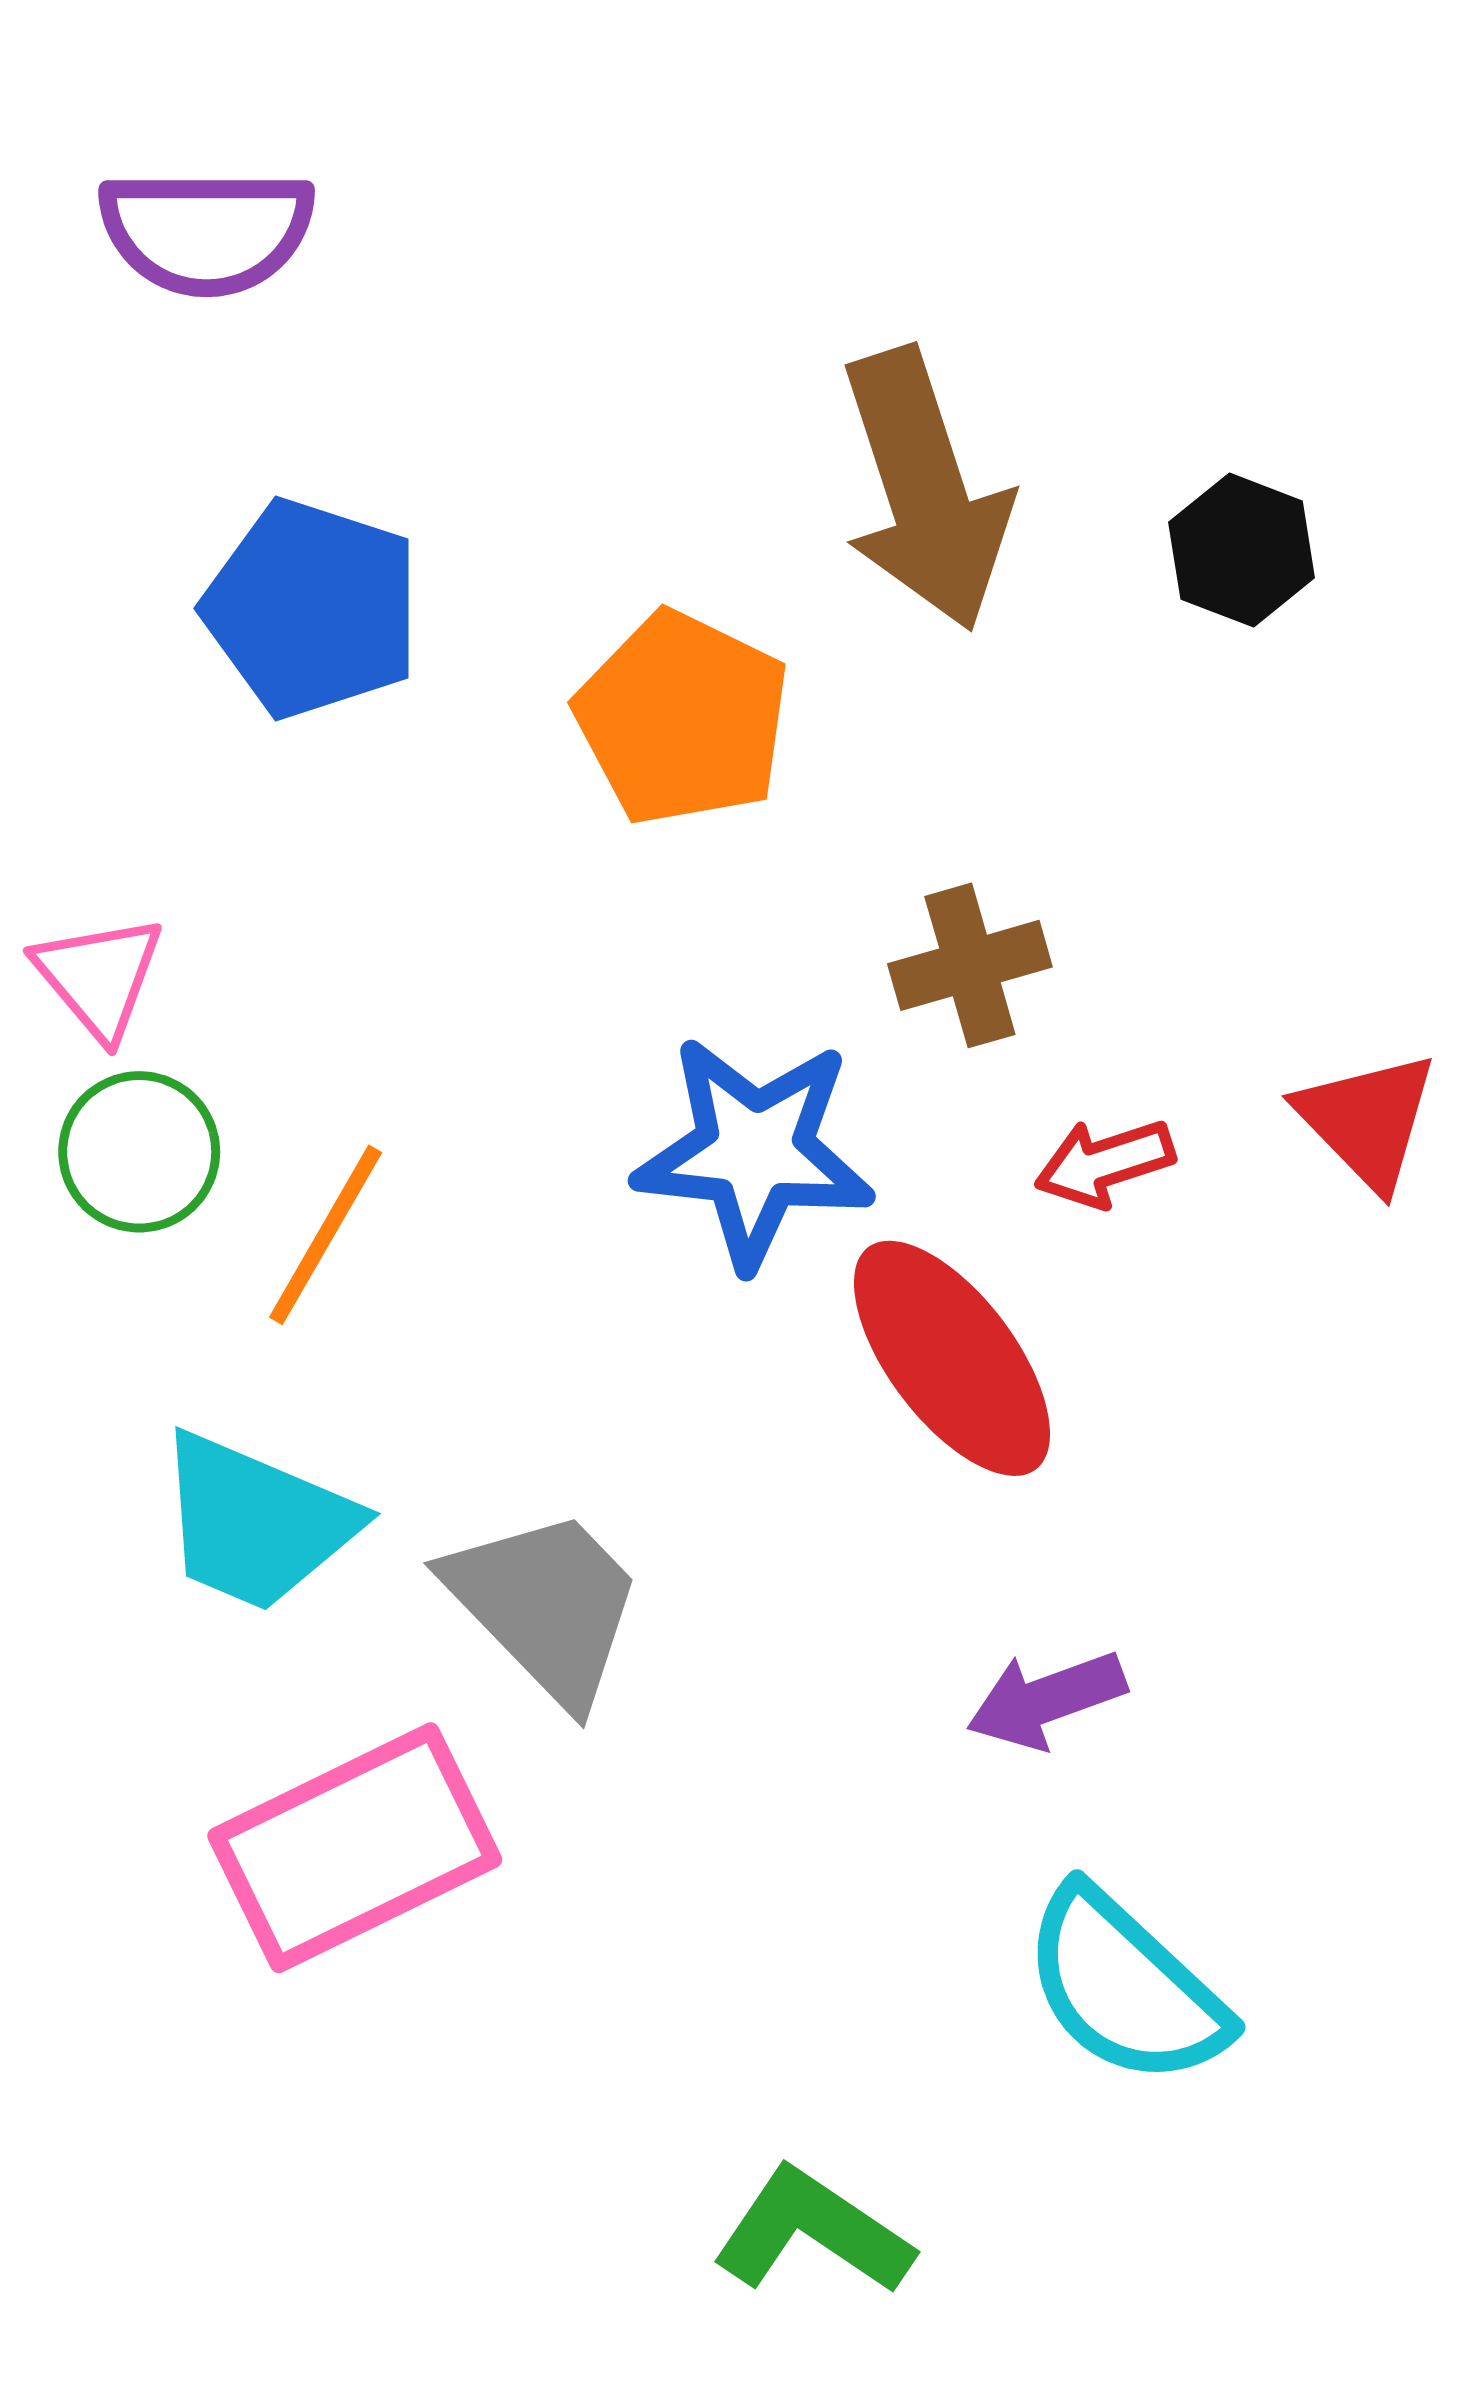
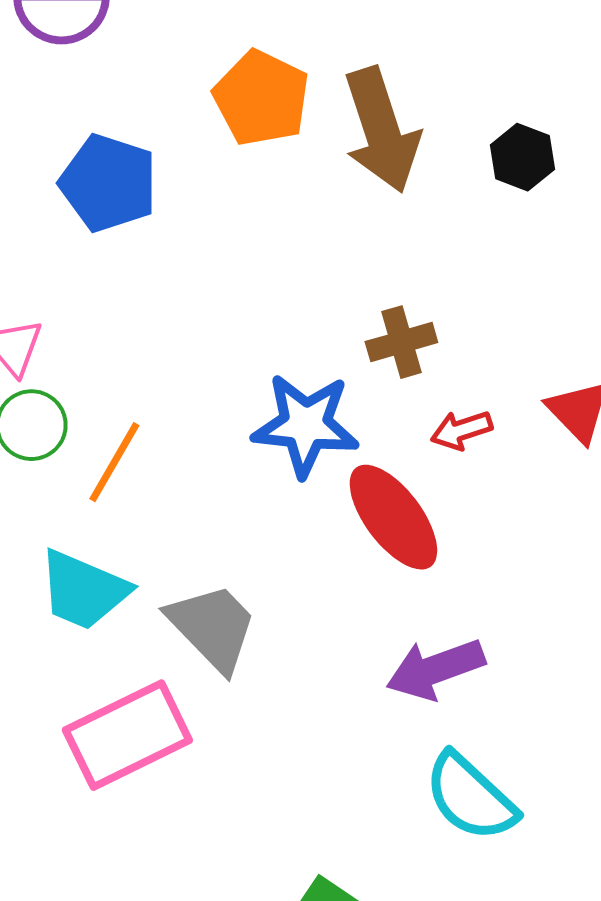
orange pentagon: (683, 718) -> (261, 98), moved
purple arrow: (1046, 1700) -> (435, 669), size x1.4

